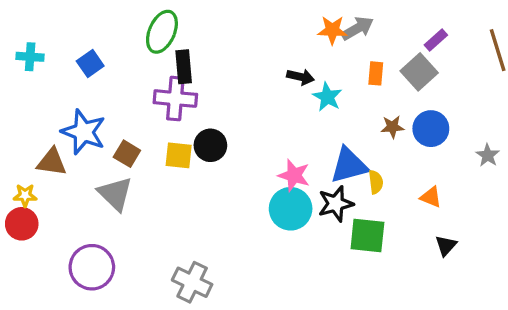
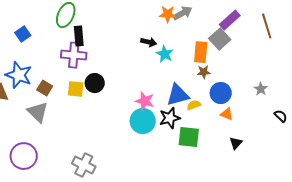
purple rectangle: (436, 40) -> (230, 20), size x1.5
orange rectangle: (376, 73) -> (201, 52), moved, size x1.5
blue circle: (431, 129) -> (221, 93), moved
yellow semicircle: (376, 182) -> (194, 105), turned -104

